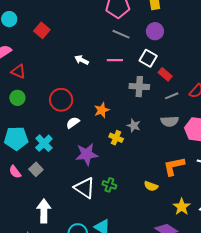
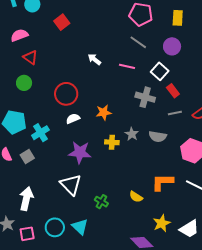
gray semicircle: (170, 121) -> (158, 136), moved
yellow cross: (116, 138) -> (112, 142), turned -32
green cross: (109, 185) -> (101, 202), moved

